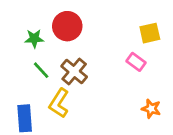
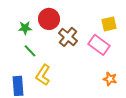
pink rectangle: (136, 62) -> (99, 45), size x1.5
brown cross: (74, 72) -> (68, 37), moved

